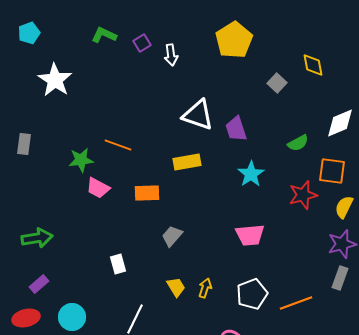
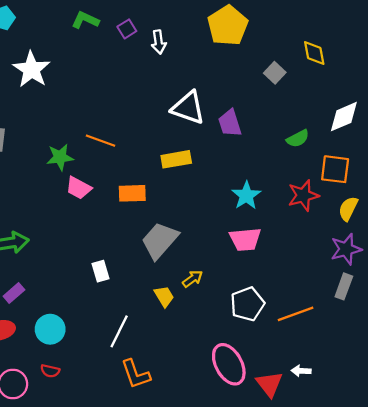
cyan star: (251, 174) -> (246, 195), moved
gray trapezoid: (172, 236) -> (160, 240), size x1.6
yellow arrow: (205, 288) -> (193, 279), moved, turned 36

